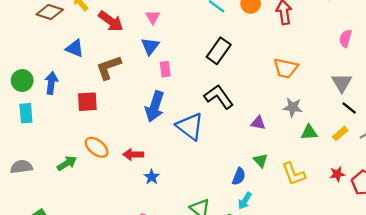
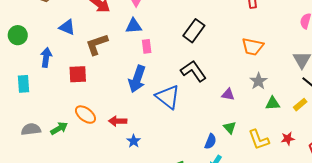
blue triangle: (150, 46) -> (134, 26), turned 48
green circle: (22, 80) -> (18, 35), moved
gray star: (293, 107) -> (258, 81), turned 30
gray semicircle: (21, 167) -> (31, 129), moved
red star: (337, 174) -> (288, 139), moved

